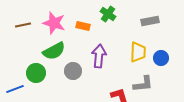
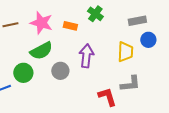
blue circle: (161, 58) -> (148, 40), moved

